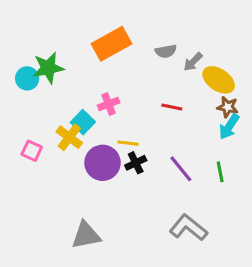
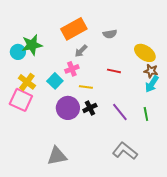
gray arrow: (193, 62) -> (81, 51), moved
yellow cross: (69, 137) -> (27, 82), moved
yellow line: (128, 143) -> (86, 87), moved
pink square: (32, 151) -> (21, 100), size x1.6

